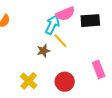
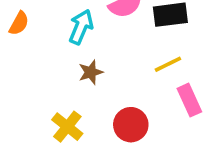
cyan arrow: (52, 25) -> (81, 27), moved
yellow line: (60, 41) -> (168, 64), moved, turned -70

